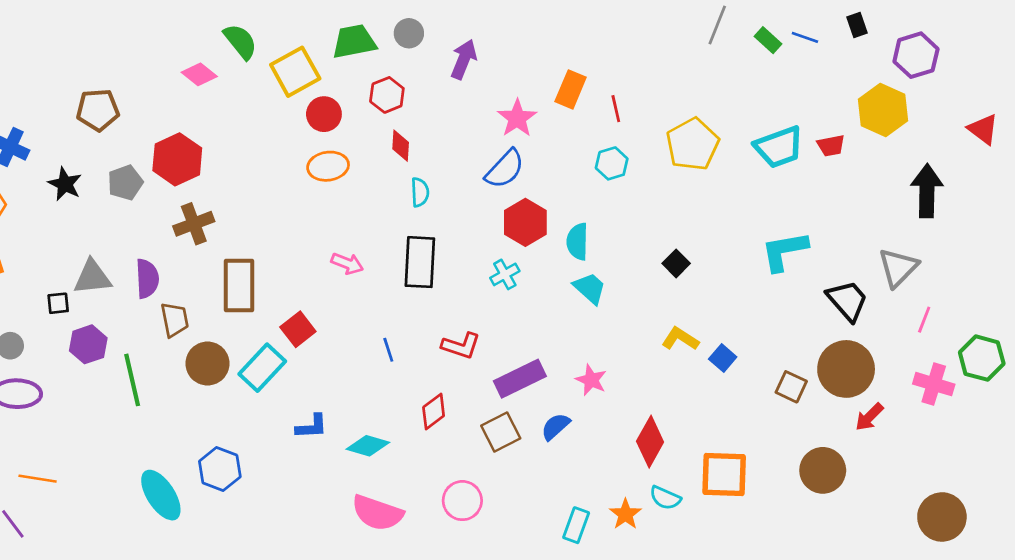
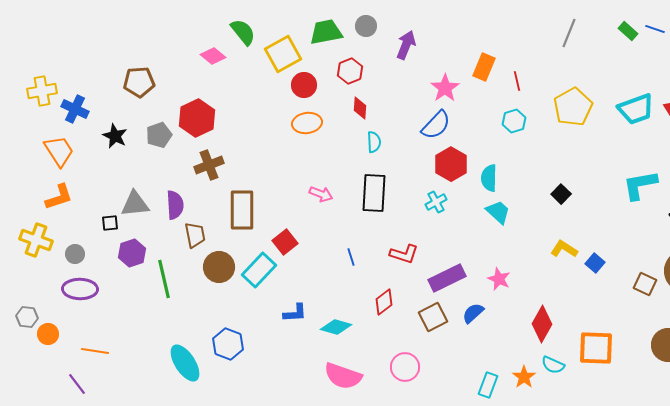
gray line: (717, 25) -> (569, 33), moved

